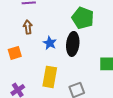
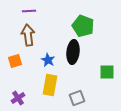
brown arrow: (28, 27) -> (28, 35), size x1.5
blue star: (50, 43) -> (48, 60), moved

